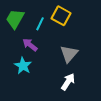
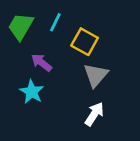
yellow square: (61, 16) -> (85, 42), moved
cyan line: (40, 24) -> (55, 22), moved

